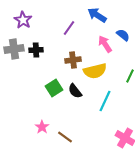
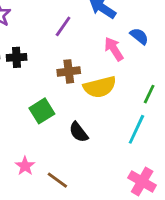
black semicircle: (75, 91) -> (79, 132), moved
cyan line: (105, 101) -> (136, 129), moved

